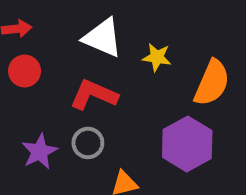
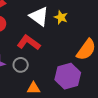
yellow star: (157, 57) -> (61, 17), moved

